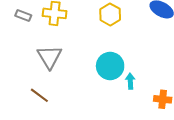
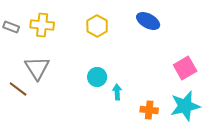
cyan circle: (110, 66) -> (97, 77), size x0.7
brown line: (39, 95) -> (18, 89), moved

